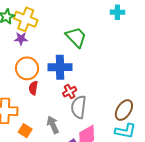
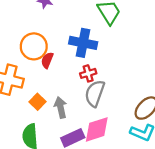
orange circle: (27, 68) -> (34, 46), moved
orange square: (25, 131) -> (38, 102), moved

